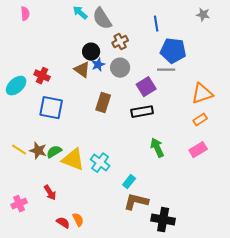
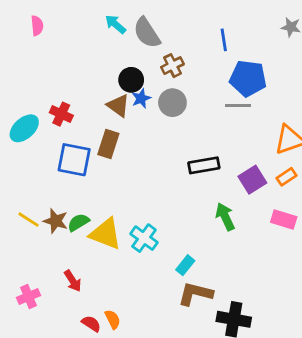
purple square: (146, 87) -> (252, 180), moved
brown rectangle: (103, 103) -> (108, 144), moved
pink rectangle: (198, 150) -> (284, 220), turned 48

